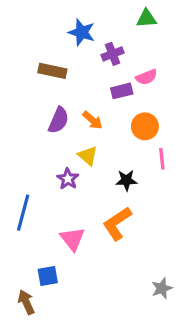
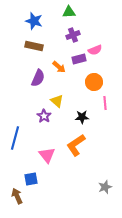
green triangle: (146, 18) -> (69, 12), moved
blue star: (82, 32) -> (34, 21), moved
orange arrow: (92, 120) -> (59, 67), moved

